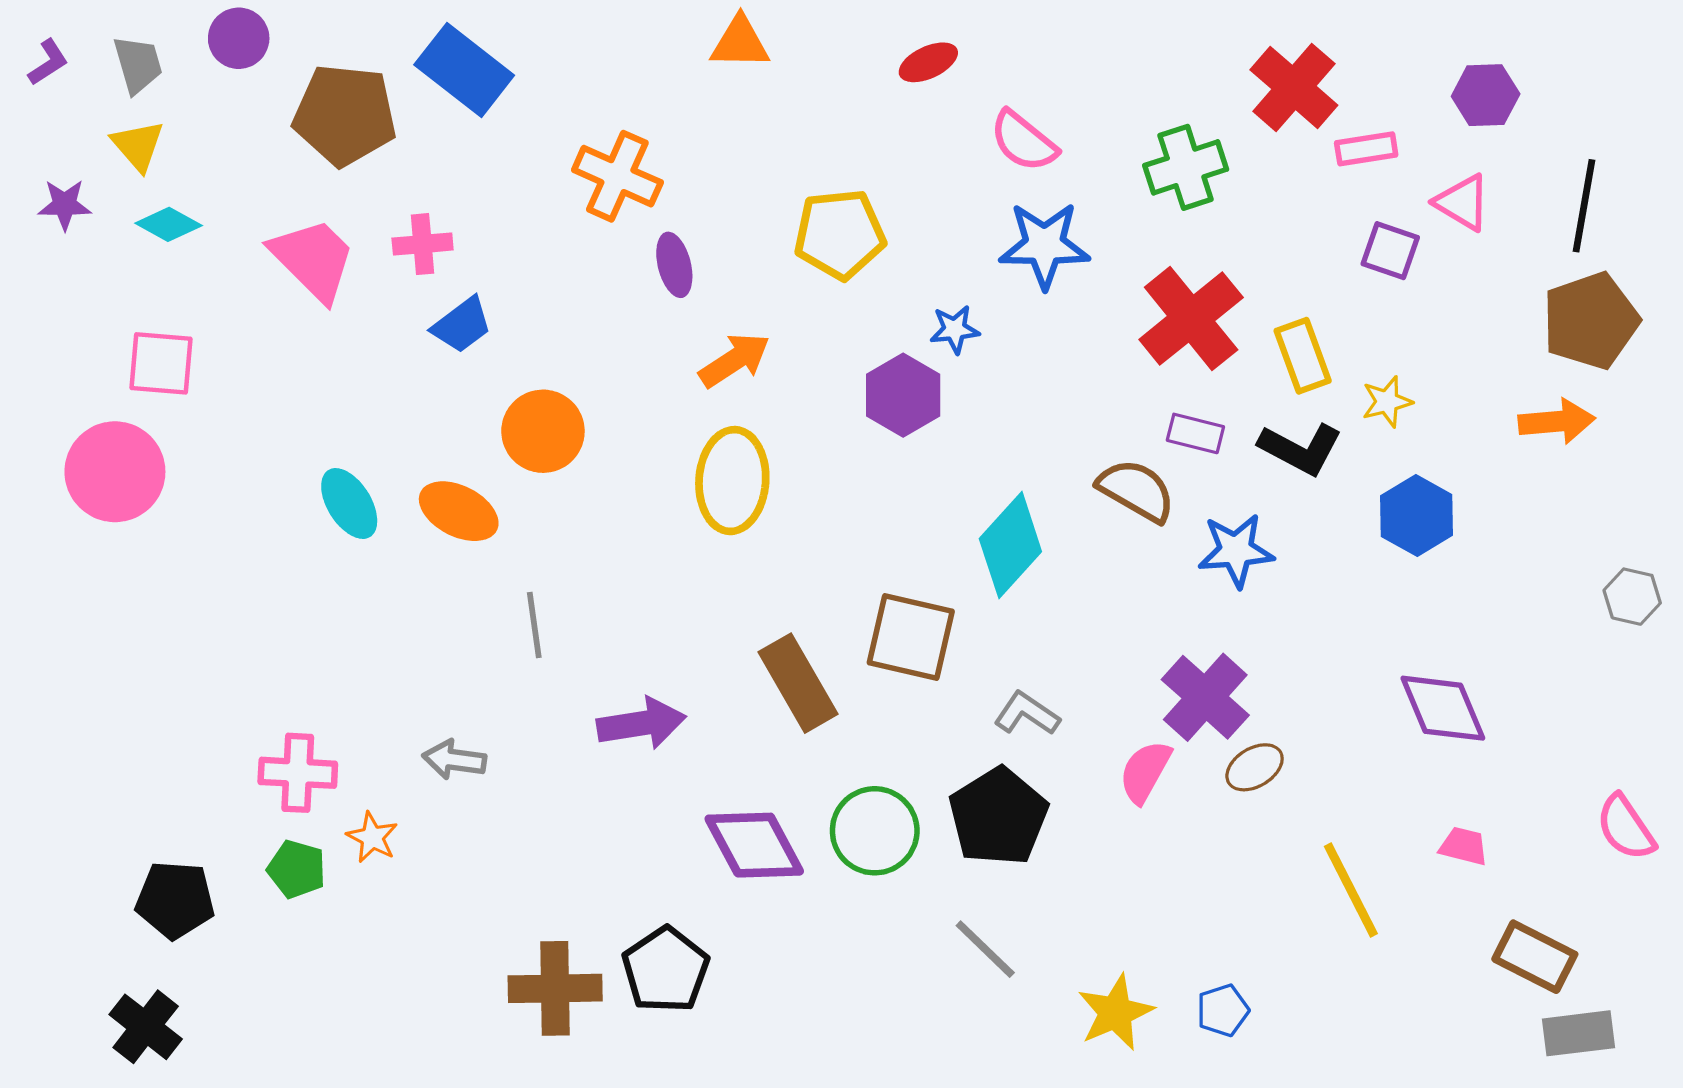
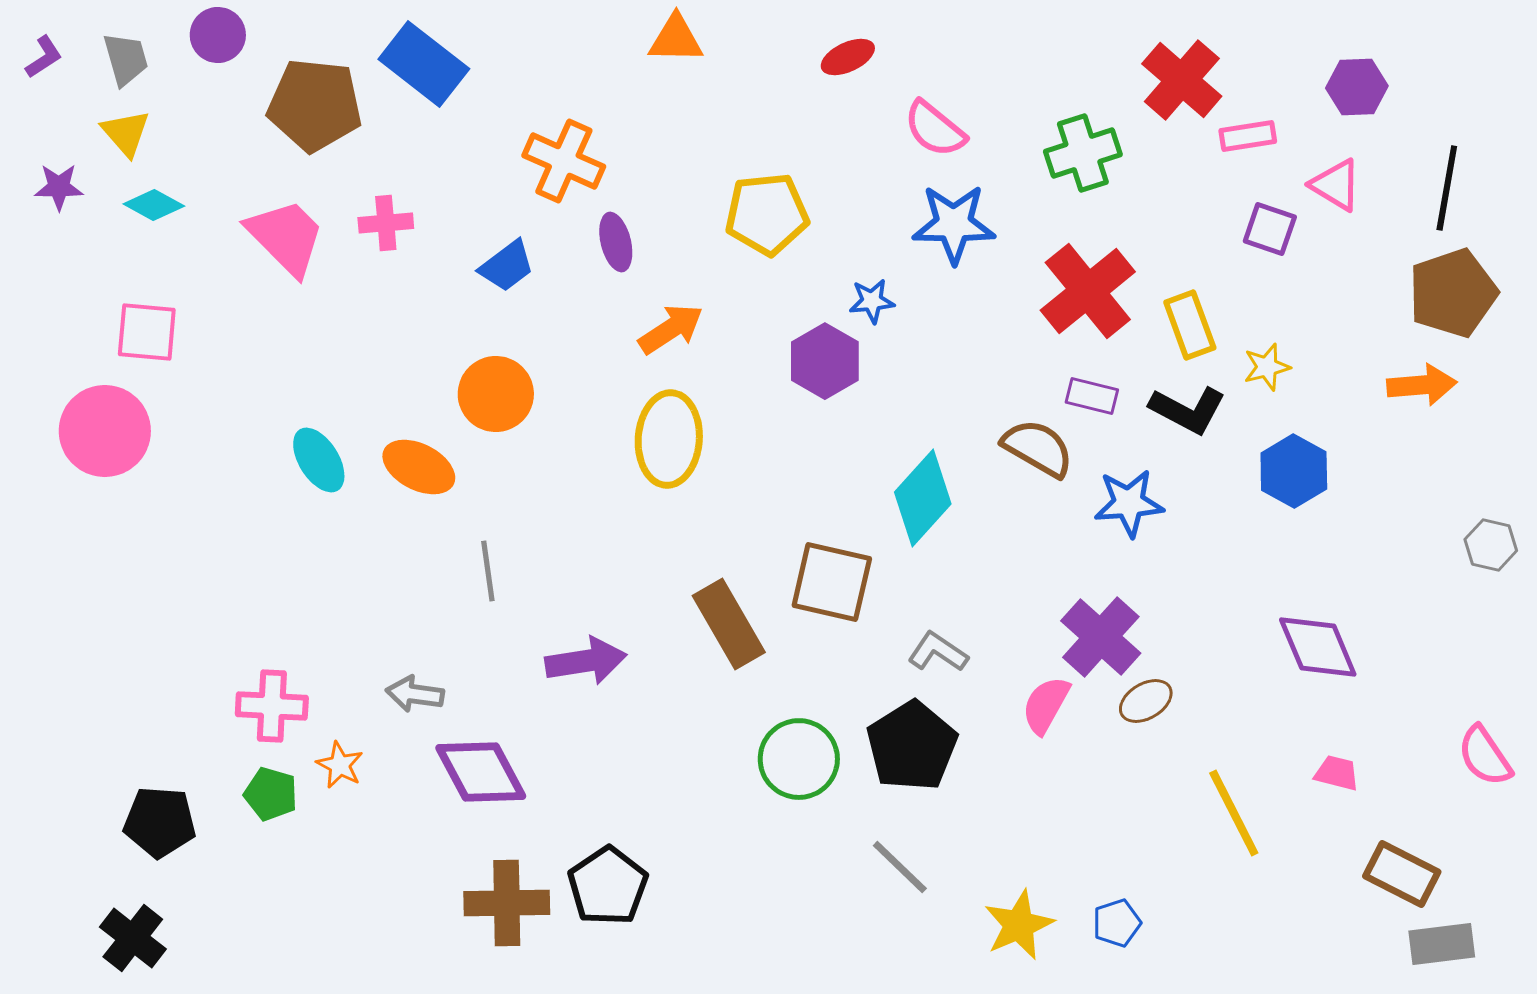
blue trapezoid: (462, 325) -> (507, 266), moved
purple diamond: (754, 845) -> (481, 772), moved

